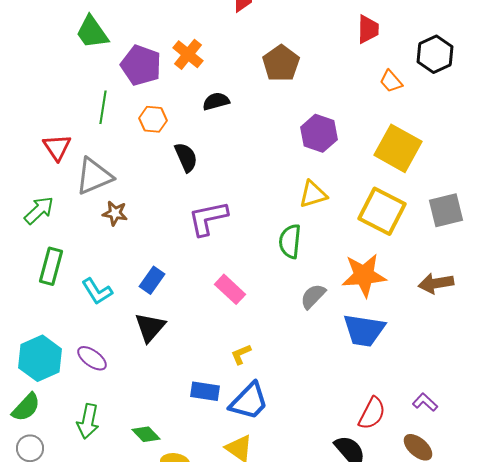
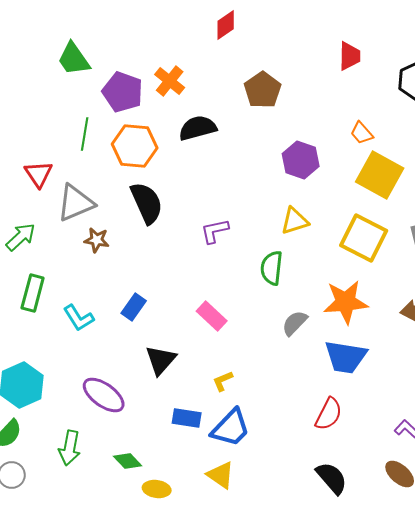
orange trapezoid: (391, 81) -> (362, 133), moved
black semicircle: (216, 101) -> (198, 128), size x1.4
orange hexagon: (153, 119) -> (135, 146), size x1.6
black semicircle: (186, 157) -> (147, 203), moved, size x1.4
purple L-shape: (208, 218) -> (215, 231), moved, size x0.7
black triangle: (150, 327) -> (161, 360), moved
purple ellipse: (92, 358) -> (104, 395), moved, size x1.4
red semicircle: (372, 413) -> (329, 414), moved

